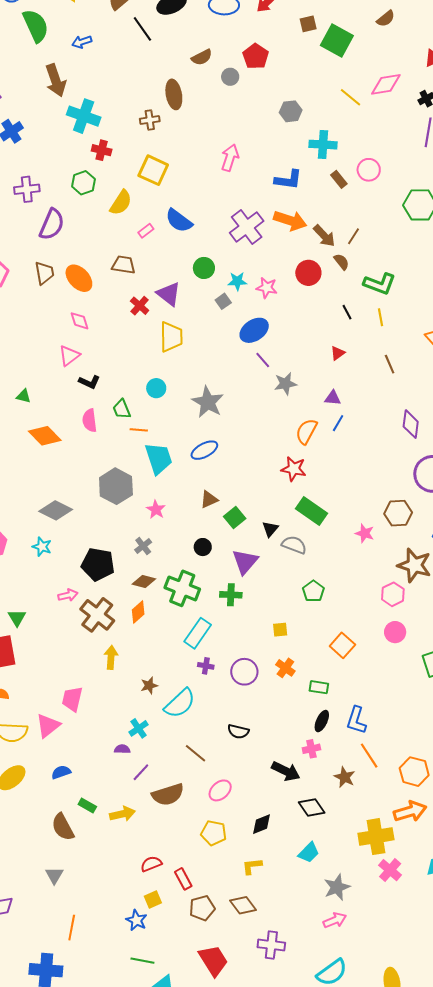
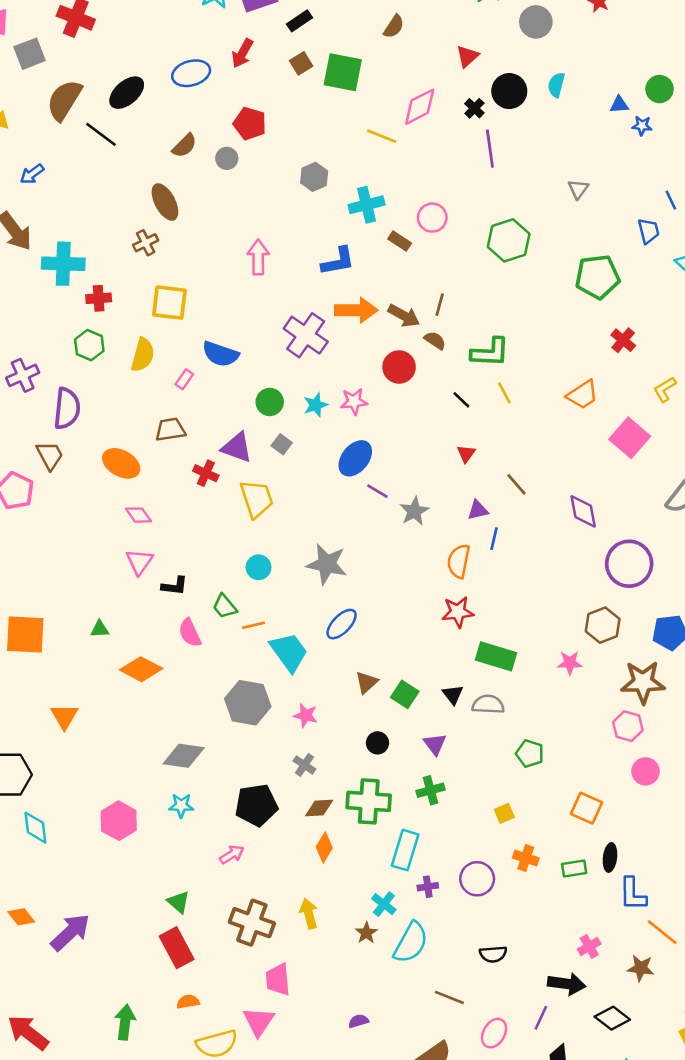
brown trapezoid: (44, 273) -> (50, 455), moved
gray square: (223, 301) -> (282, 444), moved
brown line: (390, 364) -> (516, 484), moved
purple triangle: (245, 562) -> (435, 744), size x0.7
brown cross: (97, 615) -> (252, 923), moved
black ellipse: (322, 721) -> (610, 858), moved
cyan cross: (139, 728) -> (384, 904), moved
purple line: (141, 772) -> (541, 1018), moved

